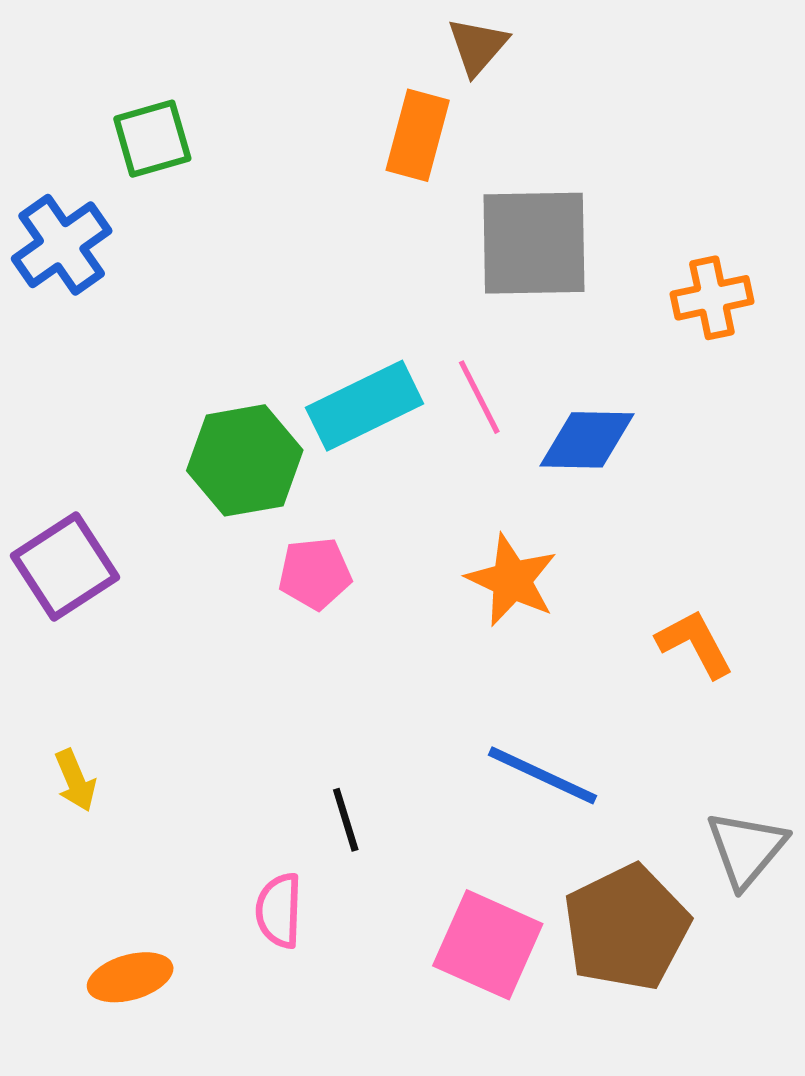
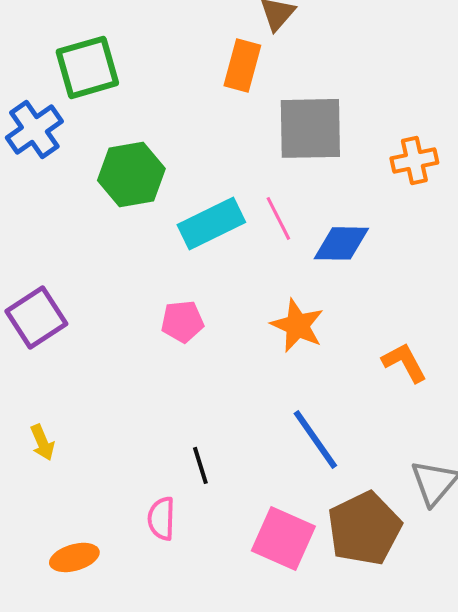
green square: (152, 139) -> (87, 67), size x1.4
green hexagon: (245, 460) -> (131, 174), moved
blue line: (543, 775) -> (315, 439), turned 30

